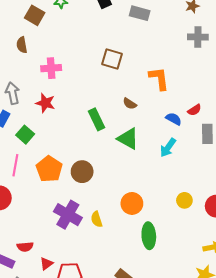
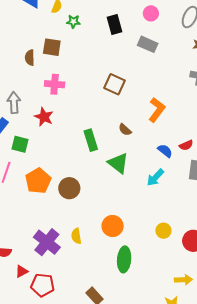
brown square: (35, 15) -> (52, 47), moved, turned -30
orange L-shape: (159, 78) -> (157, 110), turned 35
green square: (25, 135) -> (20, 144), turned -36
purple cross: (68, 215) -> (47, 242), moved

